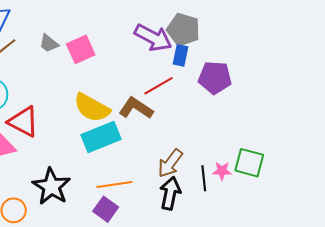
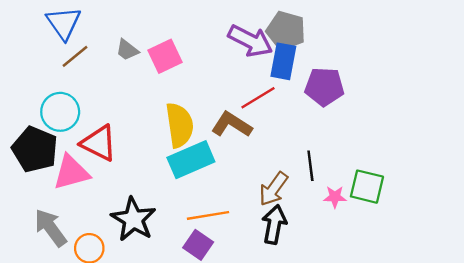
blue rectangle: (181, 55) -> (283, 61), size x1.4
yellow semicircle: (92, 108) -> (180, 125), turned -126
black line: (204, 178) -> (310, 166), moved

